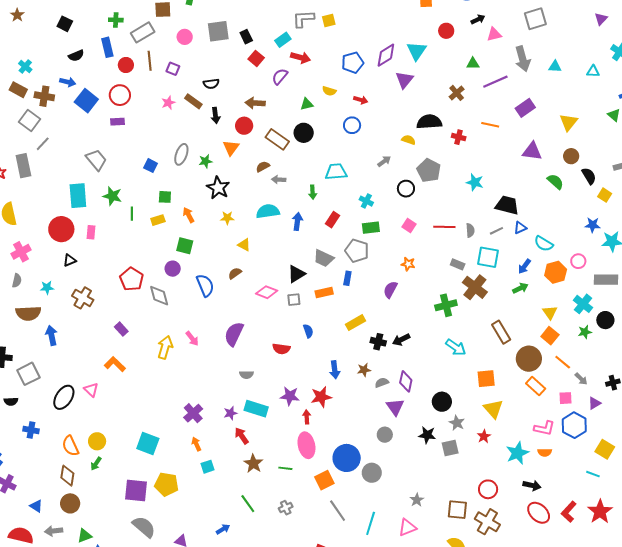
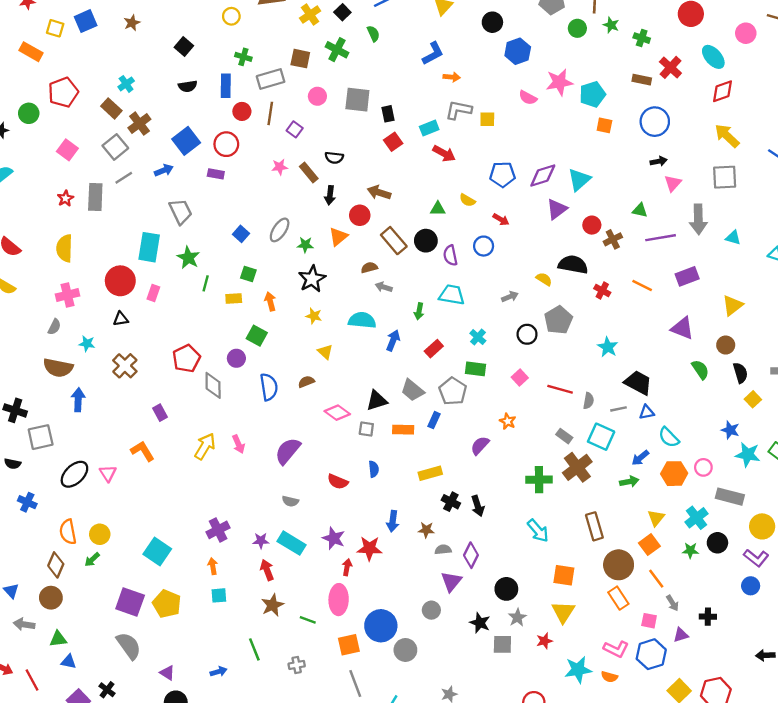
red circle: (446, 31) -> (592, 225), moved
pink triangle: (494, 34) -> (673, 183), turned -49
purple semicircle: (280, 76) -> (450, 255), moved, turned -66
blue arrow: (68, 82) -> (164, 170), moved, turned -49
brown cross: (44, 96) -> (139, 124), turned 30
black arrow: (401, 340) -> (478, 506), turned -96

